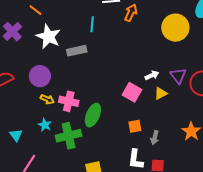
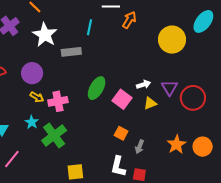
pink cross: (69, 101) -> (58, 101), turned -30
green ellipse: (93, 115) -> (97, 88), moved
orange square: (135, 126) -> (121, 133), turned 32
green cross: (69, 136) -> (54, 135), turned -30

